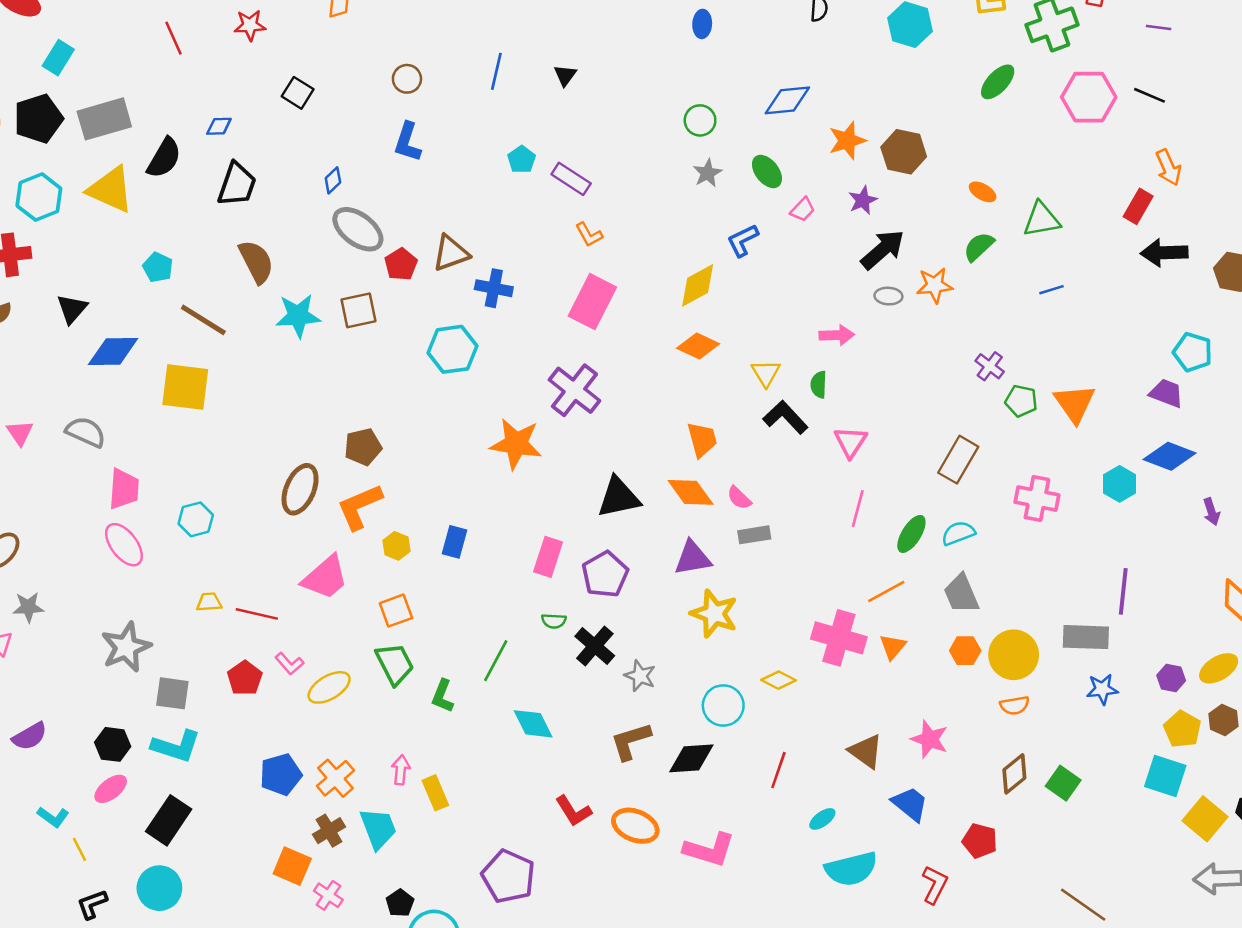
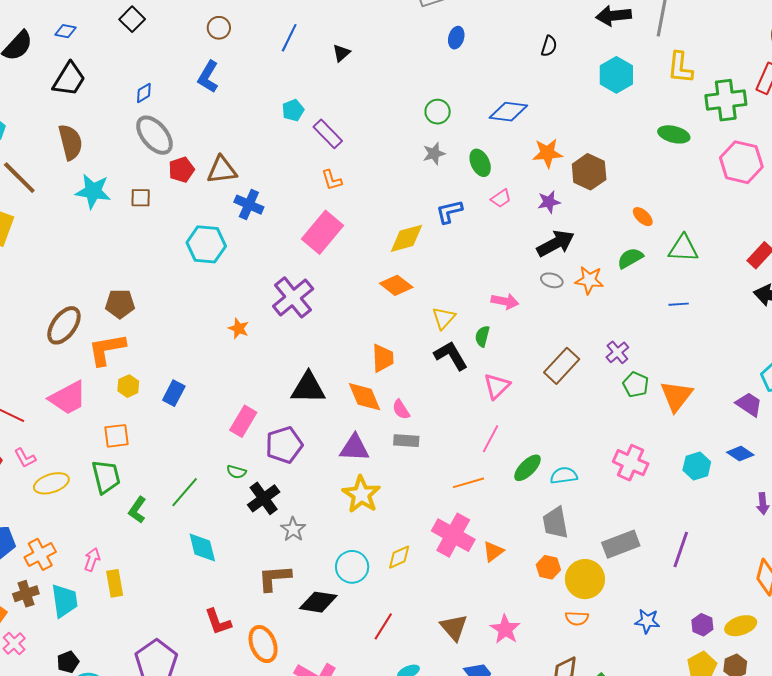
green ellipse: (998, 82) -> (674, 134), turned 48
brown square: (359, 310) -> (141, 198), size x0.7
orange star: (516, 444) -> (239, 328), size x0.5
blue diamond: (1170, 456) -> (740, 454), size x0.7
brown rectangle: (958, 460) -> (562, 366), moved
orange line: (886, 591) -> (468, 483), moved
gray rectangle: (1086, 637) -> (621, 544), moved, turned -36
yellow diamond: (778, 680) -> (399, 557), turned -64
orange ellipse: (635, 826) -> (263, 644), turned 33

